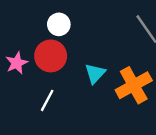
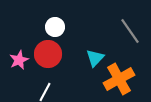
cyan triangle: (95, 73) -> (95, 58), moved

